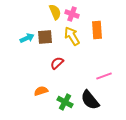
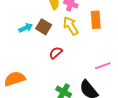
brown square: (45, 37) -> (44, 27), turned 35
orange semicircle: (41, 91) -> (15, 79), moved, size x1.5

